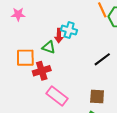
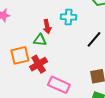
cyan cross: (69, 30) -> (68, 17), moved

